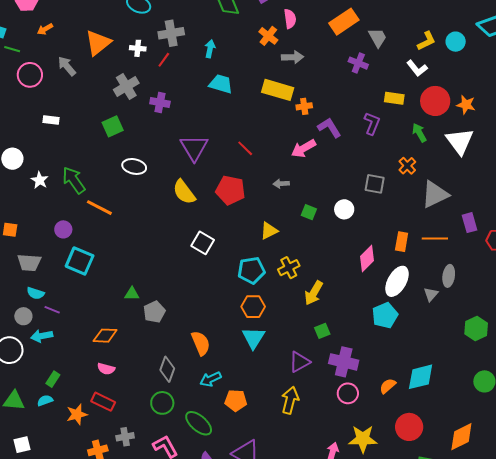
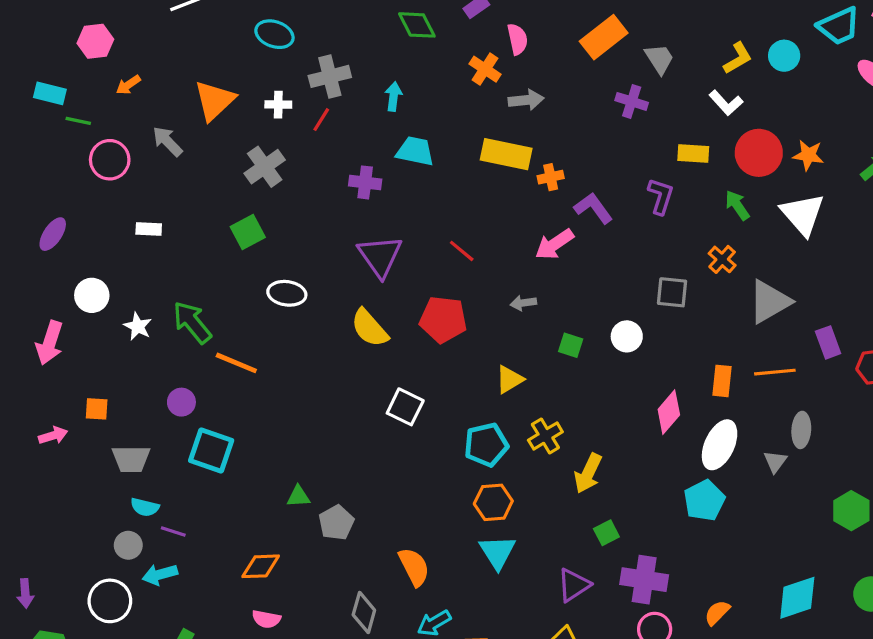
purple cross: (160, 103) -> (365, 182), moved
cyan diamond: (421, 377) -> (797, 598), moved

